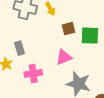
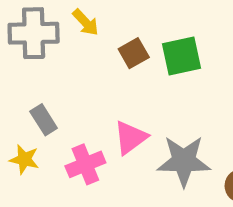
pink triangle: (64, 57) -> (130, 138), moved

